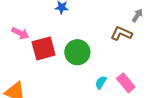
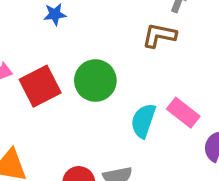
cyan semicircle: (101, 82) -> (143, 121), size x1.5

